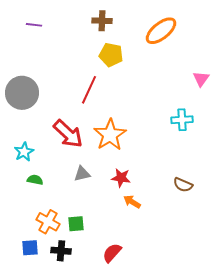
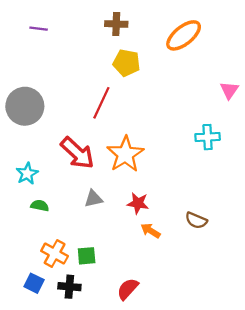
brown semicircle: (183, 185) -> (196, 220), moved
blue square: (30, 248) -> (34, 283), turned 30

